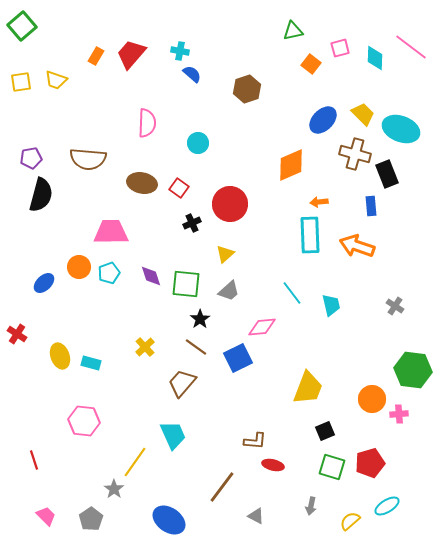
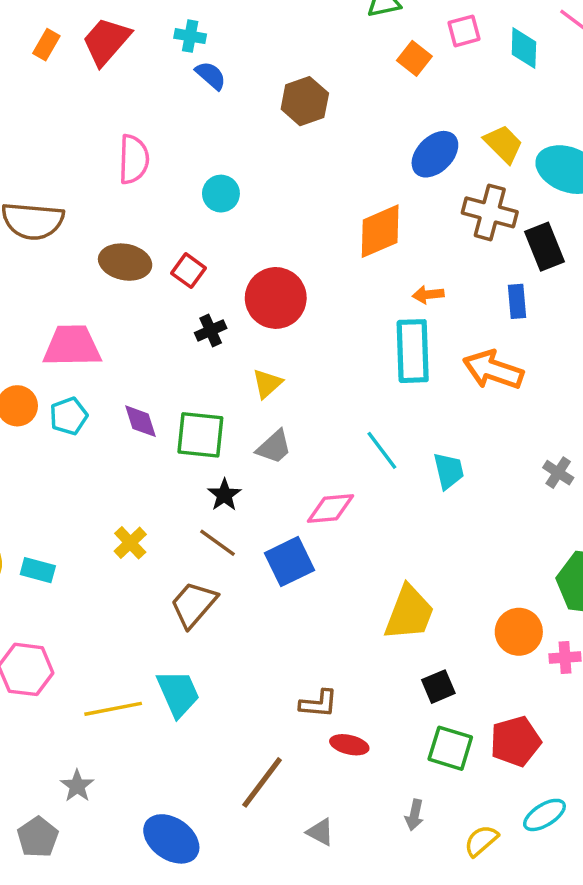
yellow line: (135, 462) -> (113, 709), moved, turned 44

